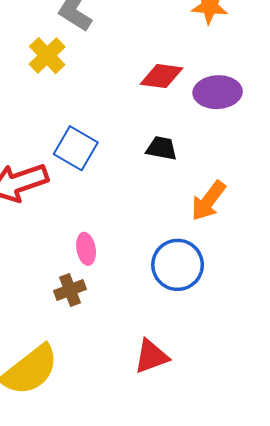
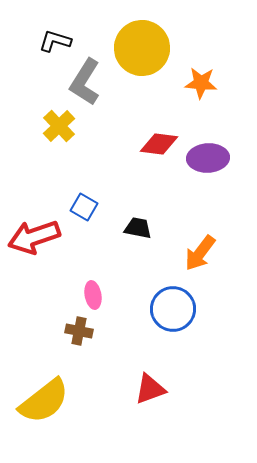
blue square: (76, 148) -> (84, 207), size x0.7
black trapezoid: (162, 148) -> (138, 228), moved
brown cross: (70, 290) -> (79, 331), turned 32

